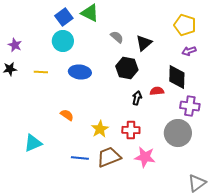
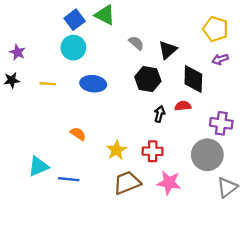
black diamond: (177, 77) -> (193, 79), moved
blue line: (80, 158) -> (69, 179), moved
gray triangle: (197, 183) -> (227, 187), moved

